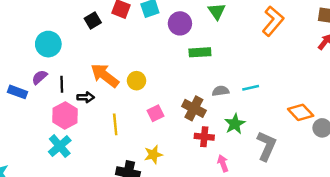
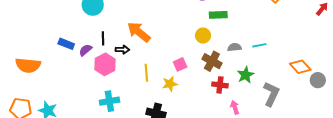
purple semicircle: (40, 77) -> (85, 50), moved
yellow circle: (137, 81) -> (203, 36), moved
cyan cross: (60, 146) -> (109, 101), moved, turned 30
yellow star: (153, 155) -> (170, 84), moved

